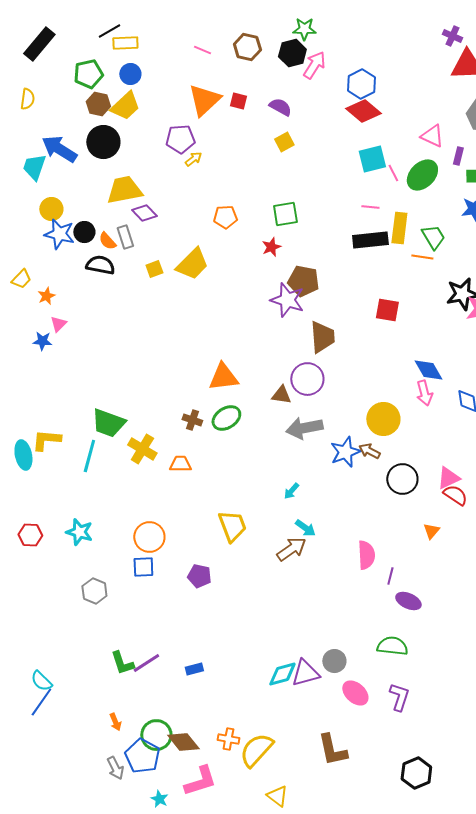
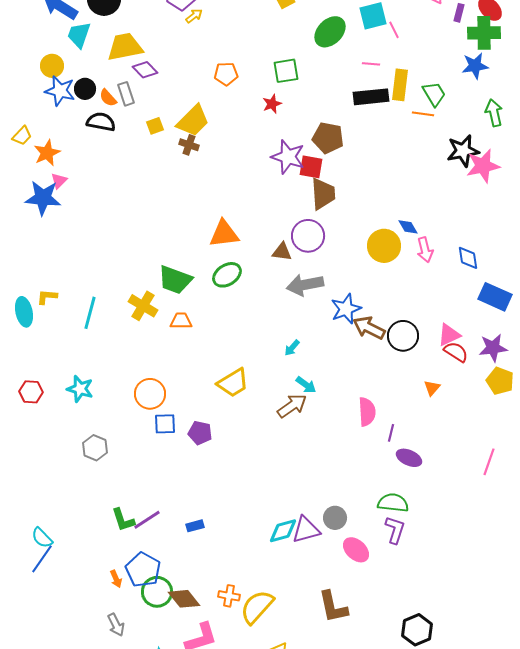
cyan trapezoid: (34, 167) -> (79, 35), moved
green ellipse: (422, 175) -> (330, 32), moved
brown pentagon: (303, 281) -> (328, 138), moved
orange star: (46, 296) -> (47, 153), size x1.5
red square: (387, 310) -> (311, 167), moved
blue star: (42, 341) -> (43, 198), size x1.8
blue diamond: (428, 370) -> (408, 227), moved, size x0.7
yellow circle: (383, 419) -> (384, 246), moved
brown cross: (192, 420) -> (189, 145), moved
green trapezoid: (108, 423) -> (175, 280), moved
yellow L-shape: (46, 440) -> (47, 297), size x0.7
brown arrow: (369, 451) -> (369, 328), moved, size x1.5
yellow trapezoid: (232, 526) -> (233, 383), turned 80
blue square: (143, 567) -> (165, 424), moved
purple L-shape: (399, 697) -> (395, 530), moved
blue pentagon: (142, 756) -> (143, 570), moved

